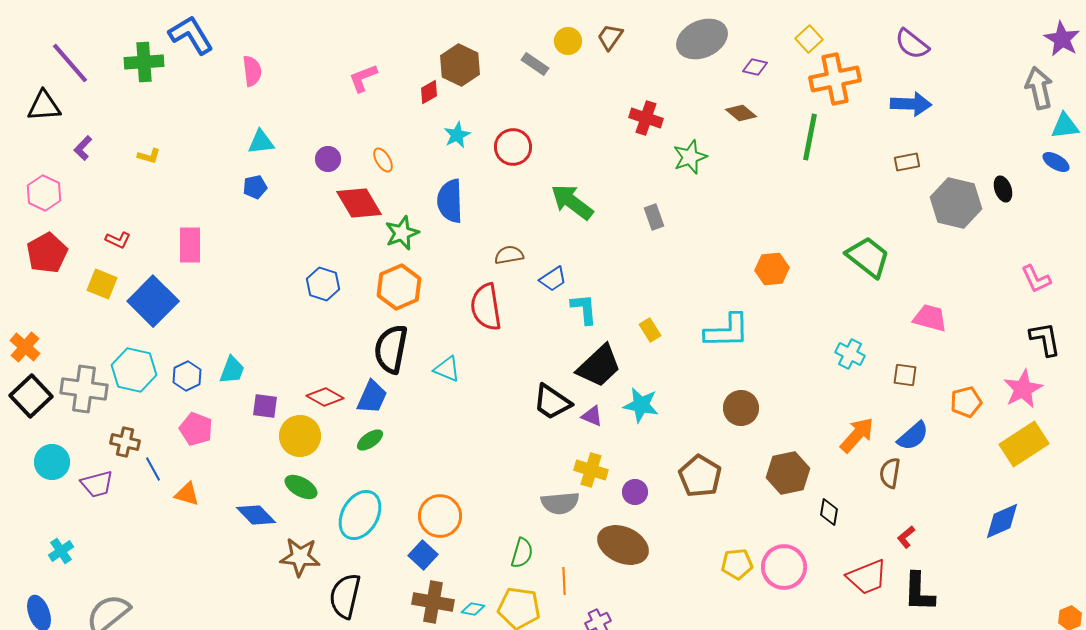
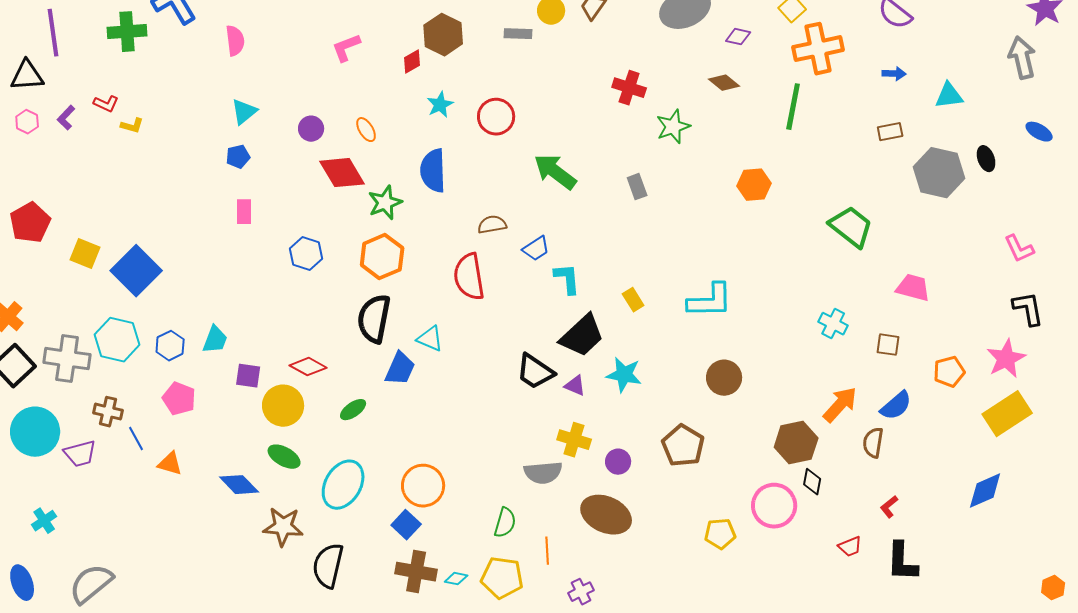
purple line: (70, 63) -> (53, 33), turned 33
gray rectangle: (535, 64) -> (518, 34), turned -32
blue arrow: (911, 104) -> (894, 74), size x0.6
cyan triangle: (1065, 126) -> (949, 96), moved
cyan triangle: (261, 142) -> (244, 112), turned -32
pink hexagon: (44, 193) -> (27, 122), moved, size x0.7
red L-shape: (118, 240) -> (106, 104), moved
pink rectangle: (190, 245) -> (244, 212), moved, size x0.7
orange hexagon: (772, 269) -> (754, 185), moved
blue trapezoid: (372, 397) -> (400, 369), moved
cyan circle: (52, 462) -> (35, 432), size x1.4
brown hexagon: (788, 473) -> (796, 443), moved
pink circle: (784, 567) -> (774, 506), moved
red trapezoid: (867, 577) -> (850, 547), size x0.6

